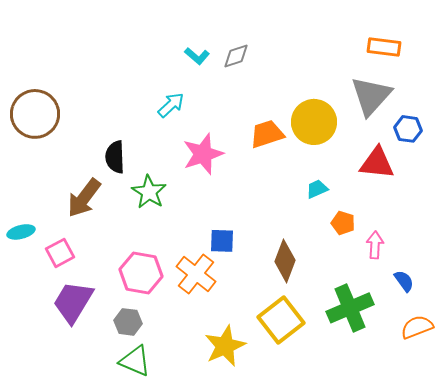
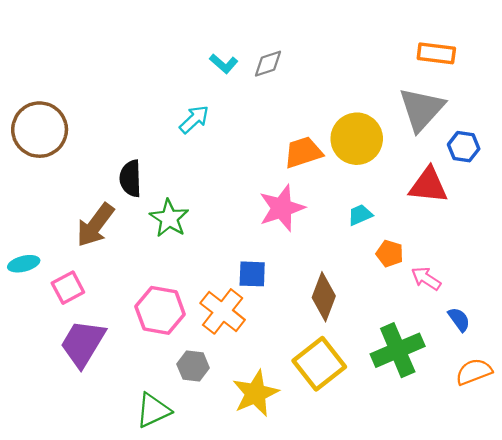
pink star: (203, 154) -> (282, 208), moved
pink arrow: (375, 245) -> (426, 279), turned -60
gray hexagon: (128, 322) -> (193, 366), moved
green triangle: (135, 361) -> (153, 410), turned -48

